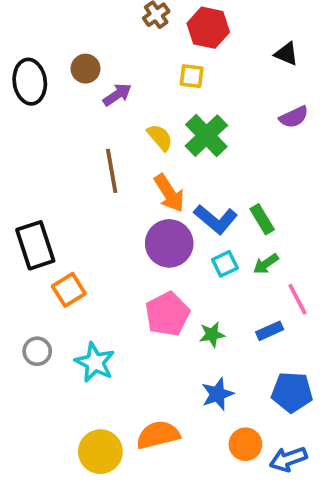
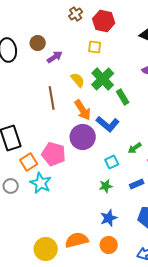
green rectangle: (262, 219) -> (123, 97), moved
cyan square: (225, 264) -> (112, 162), moved
pink pentagon: (167, 314) -> (54, 154), moved, turned -30
gray circle: (37, 351) -> (11, 186), moved
cyan star: (95, 362) -> (41, 183), moved
orange circle: (245, 444) -> (109, 245), moved

